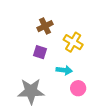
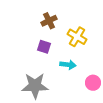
pink circle: (78, 88) -> (93, 83), moved

